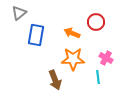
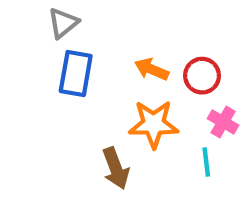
gray triangle: (19, 13) -> (63, 23), moved
red circle: (96, 22) -> (202, 76), moved

